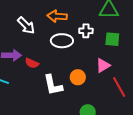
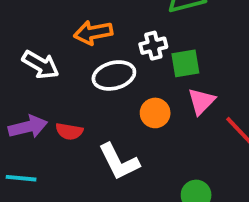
green square: (112, 39) -> (185, 63), moved
orange circle: (78, 77) -> (155, 113), moved

